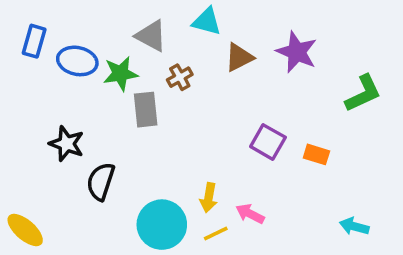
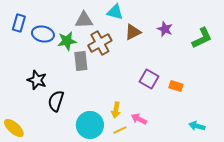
gray triangle: (151, 36) -> (84, 20), turned -30
purple star: (297, 52) -> (165, 29), size x0.7
brown cross: (180, 77) -> (100, 43), size x1.6
green L-shape: (363, 93) -> (202, 38), moved

